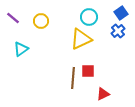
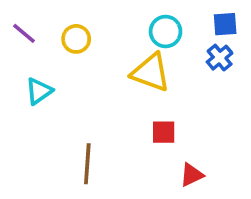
blue square: (121, 13) -> (225, 24), turned 32
yellow triangle: (81, 39) -> (151, 72), turned 45
brown line: (73, 78) -> (87, 164), moved

